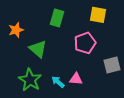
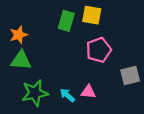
yellow square: (98, 15) -> (92, 15), moved
green triangle: (38, 49) -> (21, 60), moved, turned -36
green star: (30, 80) -> (35, 93), turned 30

